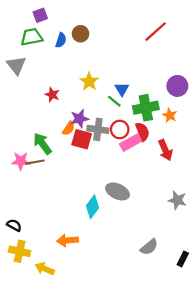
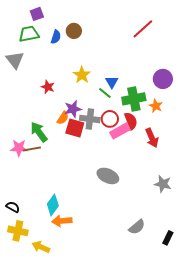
cyan diamond: (92, 207) -> (53, 205), moved

